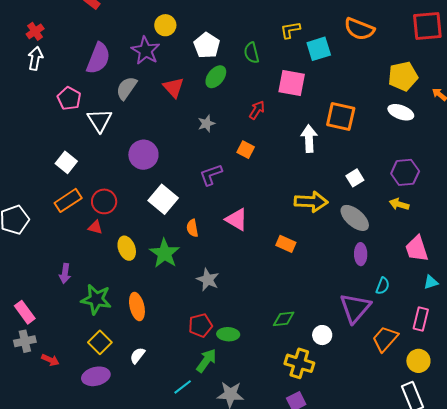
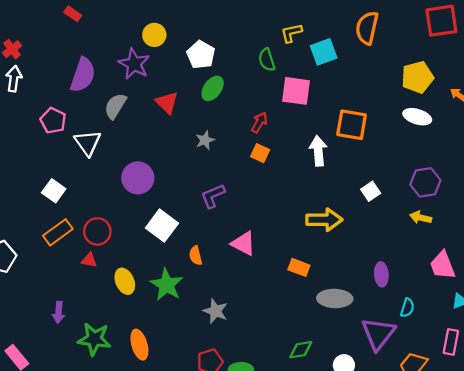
orange semicircle: (359, 29) -> (367, 28), turned 84
green semicircle: (252, 53) -> (267, 60), moved
orange square: (246, 150) -> (260, 153), moved
gray ellipse: (355, 218) -> (335, 298), moved, turned -36

